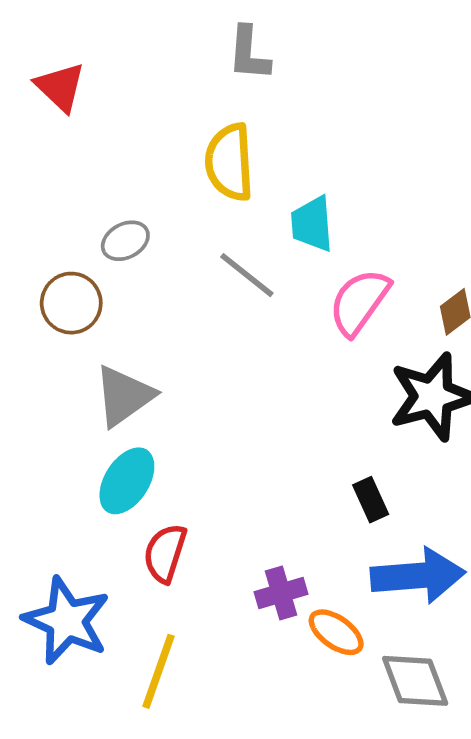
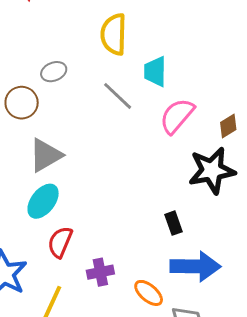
purple cross: (281, 593) -> (100, 272), moved

